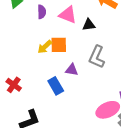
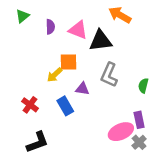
black triangle: (89, 25) -> (101, 41), size x1.6
yellow arrow: (45, 47) -> (55, 75), moved
red cross: (14, 85) -> (30, 105), moved

